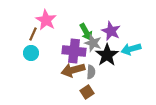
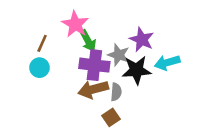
pink star: (46, 20) -> (75, 24), moved
green arrow: (86, 32) -> (88, 41), moved
black star: (107, 55) -> (137, 70), turned 30

